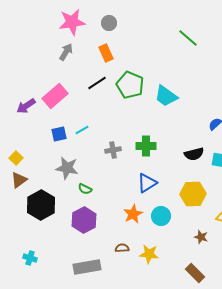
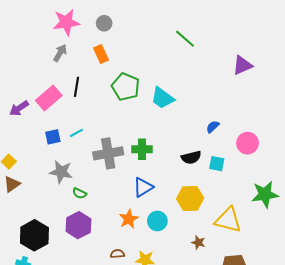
black line: (97, 83) -> (76, 87), moved, turned -48
gray cross: (113, 150) -> (108, 153), size x1.8
black hexagon: (41, 205) -> (34, 235), moved

